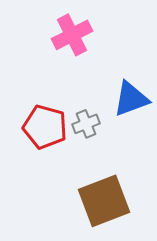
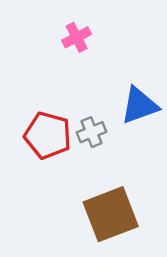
pink cross: (72, 35) -> (77, 37), size x0.7

